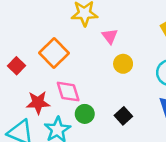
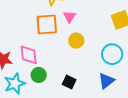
orange square: (54, 53) -> (47, 25), moved, turned 30
black square: (123, 116) -> (69, 82), turned -32

